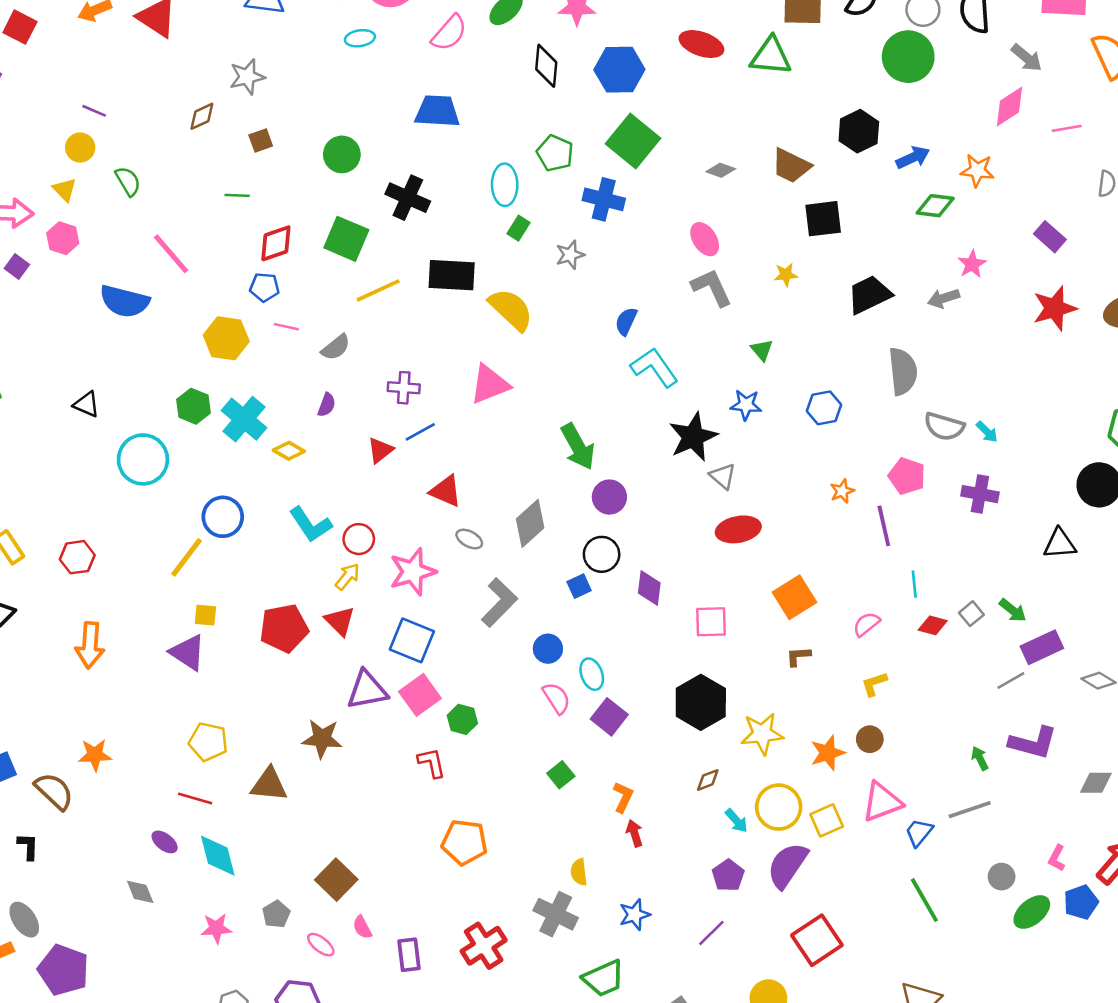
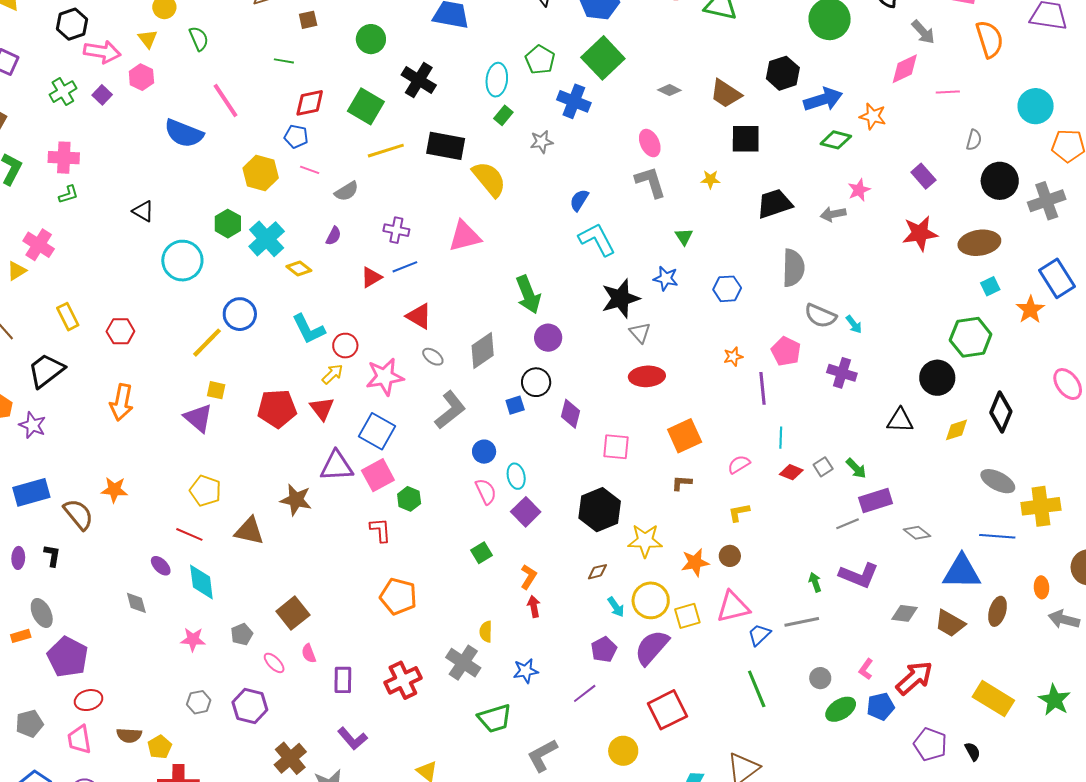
blue arrow: (913, 157) -> (823, 99), size x1.4

